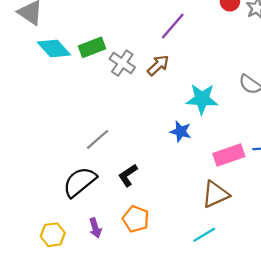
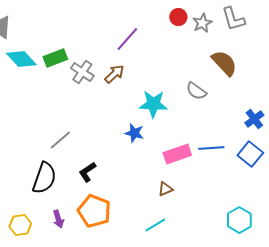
black semicircle: (80, 182) -> (44, 178), turned 148
brown triangle: (215, 194) -> (165, 189), size x0.6
orange pentagon: (136, 219) -> (94, 211), size x1.4

